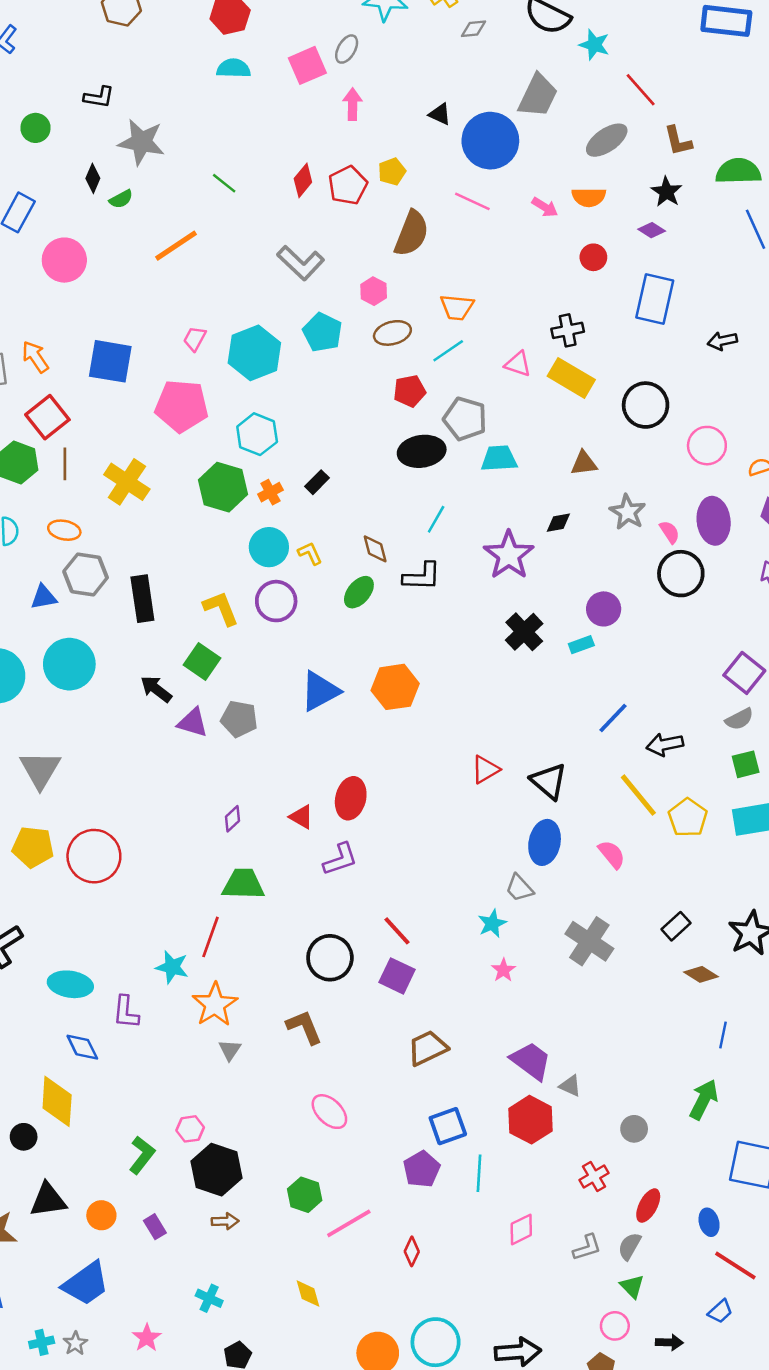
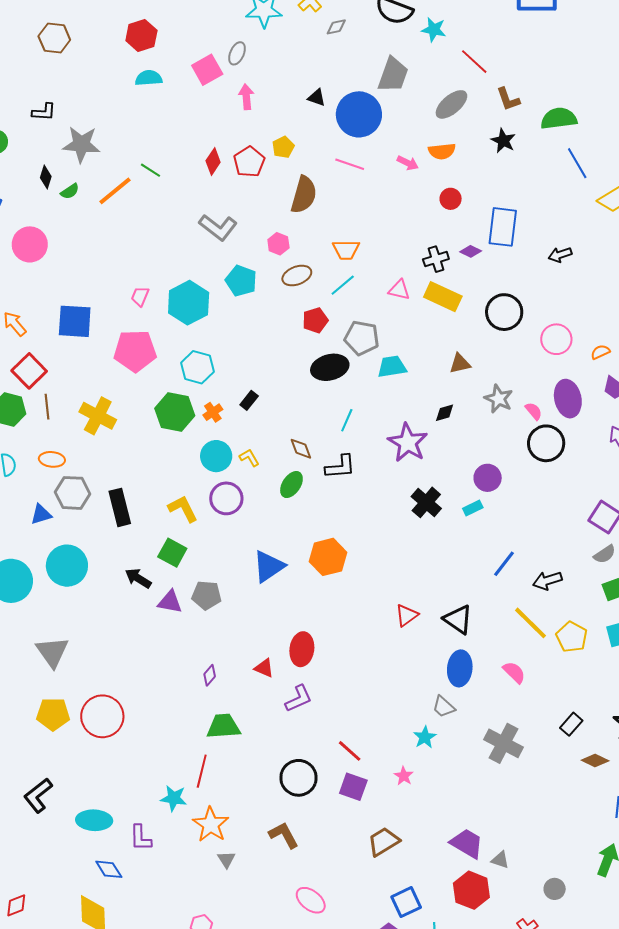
purple diamond: (652, 230) -> (471, 251), moved
orange line: (176, 246) -> (115, 191), moved
pink star: (503, 970) -> (404, 776), moved

